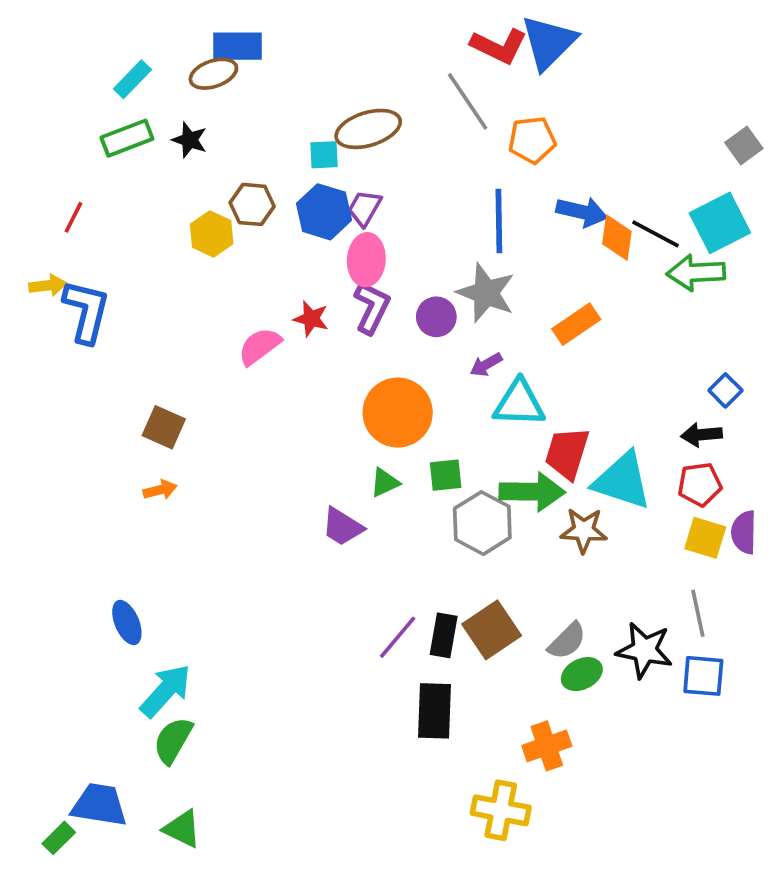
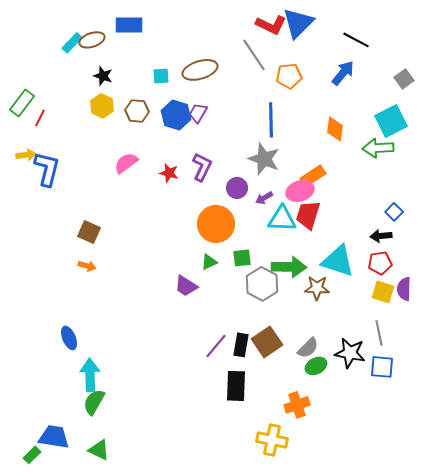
brown ellipse: (213, 74) -> (92, 40), moved
green rectangle: (127, 138) -> (22, 103), moved, turned -32
cyan square: (324, 155) -> (161, 76), moved
blue arrow: (582, 212) -> (343, 73), moved, turned -64
yellow hexagon: (212, 234) -> (102, 106), moved
black line: (655, 234) -> (356, 40), moved
pink ellipse: (366, 260) -> (300, 191), moved, turned 68
purple circle: (436, 317) -> (237, 188), moved
pink semicircle: (260, 346) -> (126, 163), moved
red trapezoid: (567, 453) -> (308, 215), moved
orange arrow: (160, 490) -> (87, 266), turned 30
cyan arrow: (166, 691) -> (90, 375), turned -44

